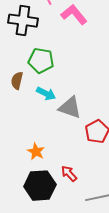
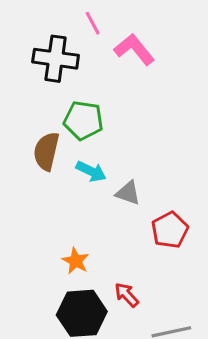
brown semicircle: (17, 81) -> (46, 151), size x1.4
gray triangle: (70, 108) -> (128, 193), size x0.7

